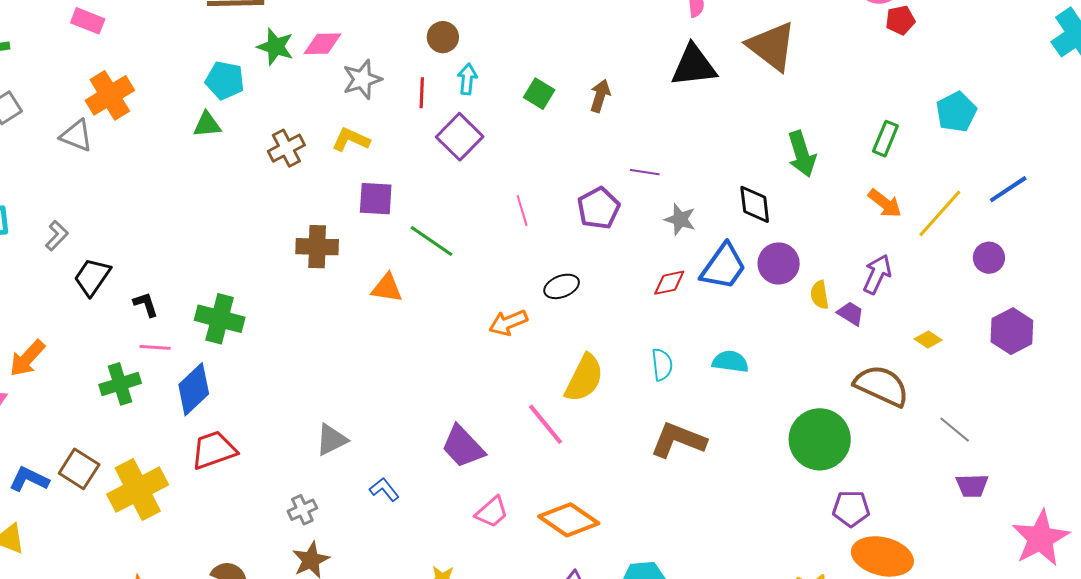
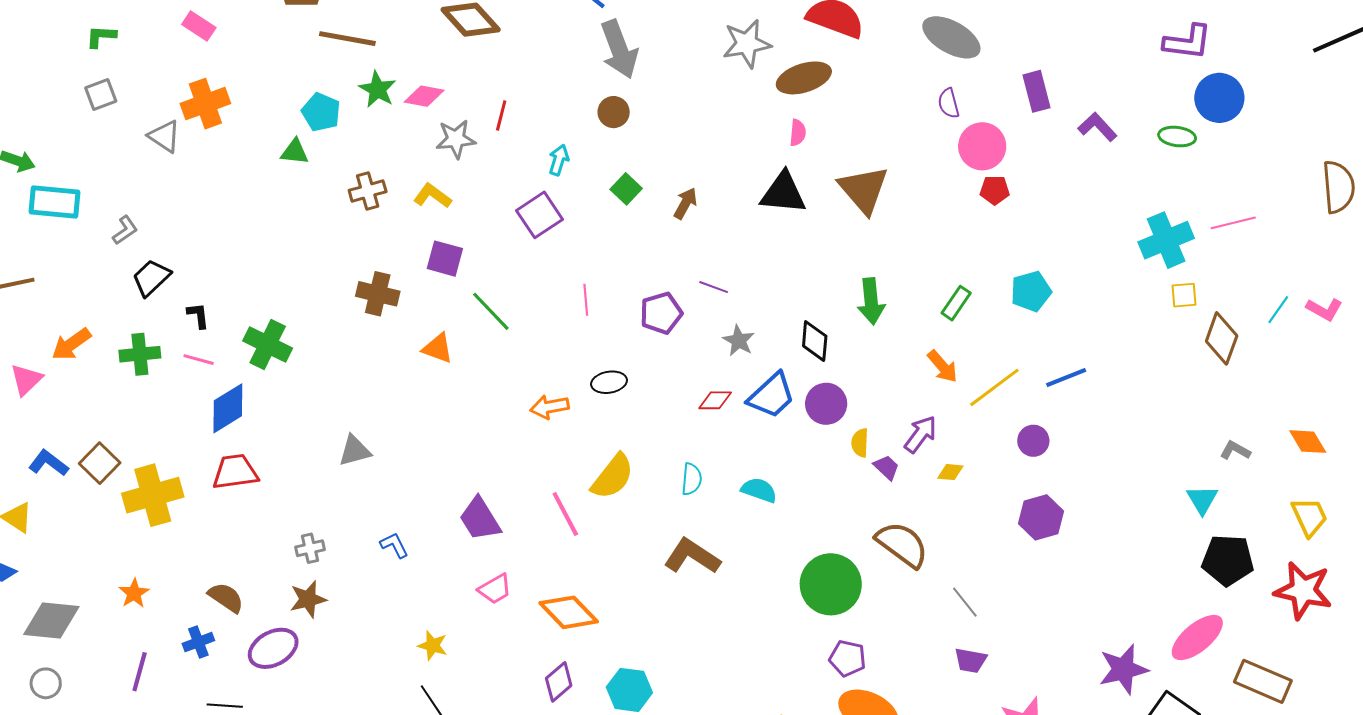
brown circle: (443, 37) -> (614, 112), moved
red line: (422, 93) -> (501, 116), moved
yellow diamond: (928, 339) -> (950, 472), moved, turned -40
green cross: (120, 384) -> (140, 354), moved
gray triangle: (331, 440) -> (355, 451), moved

